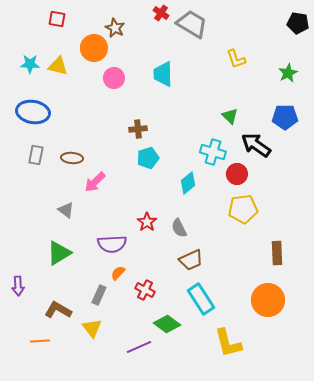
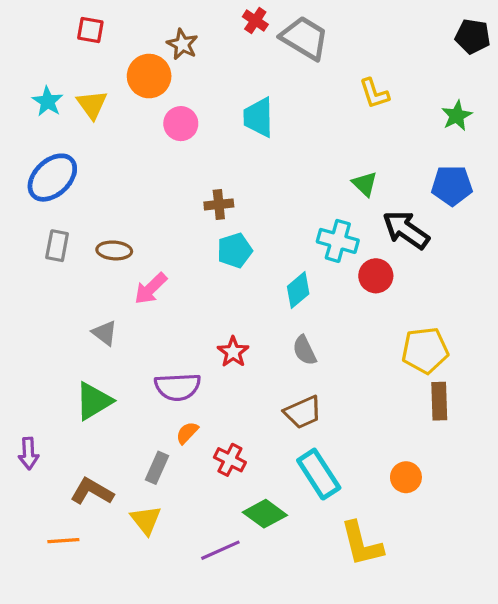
cyan star: (30, 64) -> (48, 101), turned 30
yellow triangle: (58, 66) -> (92, 105), turned 40
blue ellipse: (33, 112) -> (52, 178), turned -52
yellow pentagon: (243, 209) -> (425, 350), moved
gray semicircle: (179, 228) -> (304, 350), moved
orange circle: (268, 300) -> (406, 477), moved, size x0.6

